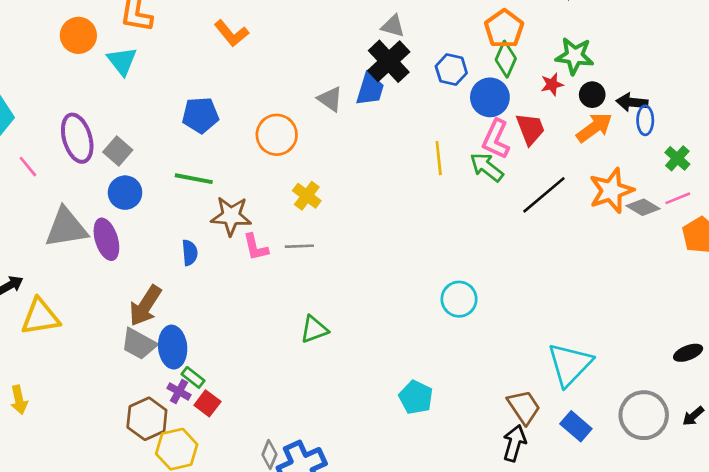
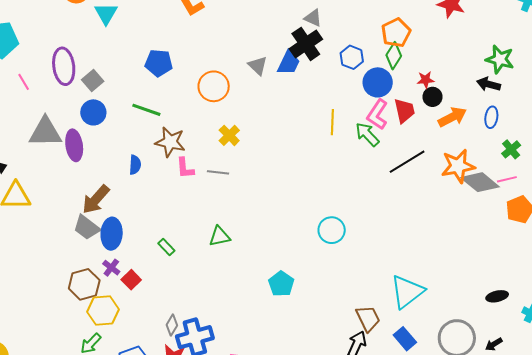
green star: (575, 56) -> (500, 59), moved
black circle: (592, 95) -> (432, 97), moved
black arrow: (632, 102) -> (489, 84), moved
gray diamond: (643, 207) -> (480, 182), size x1.5
green rectangle: (193, 377) -> (166, 247), moved
cyan pentagon: (416, 397) -> (281, 284), moved

